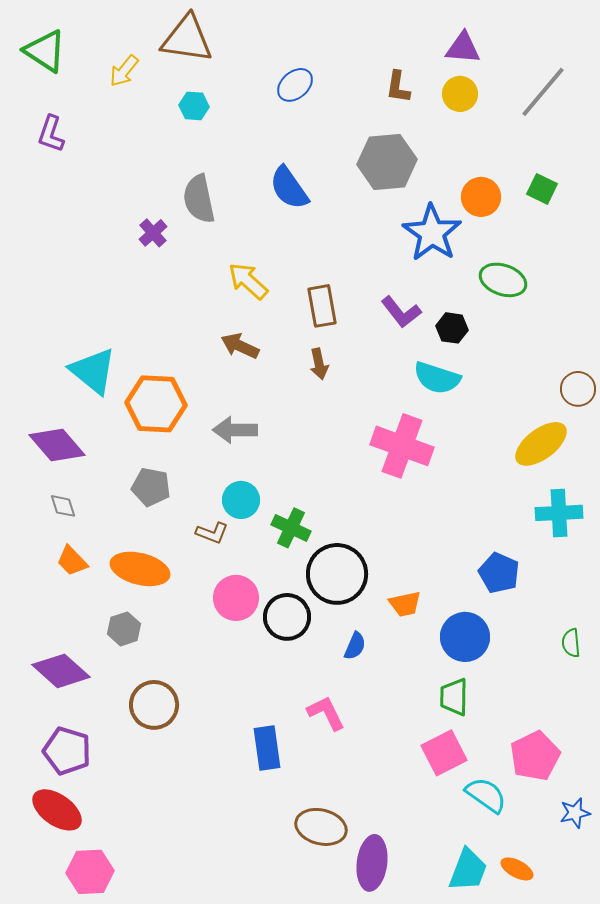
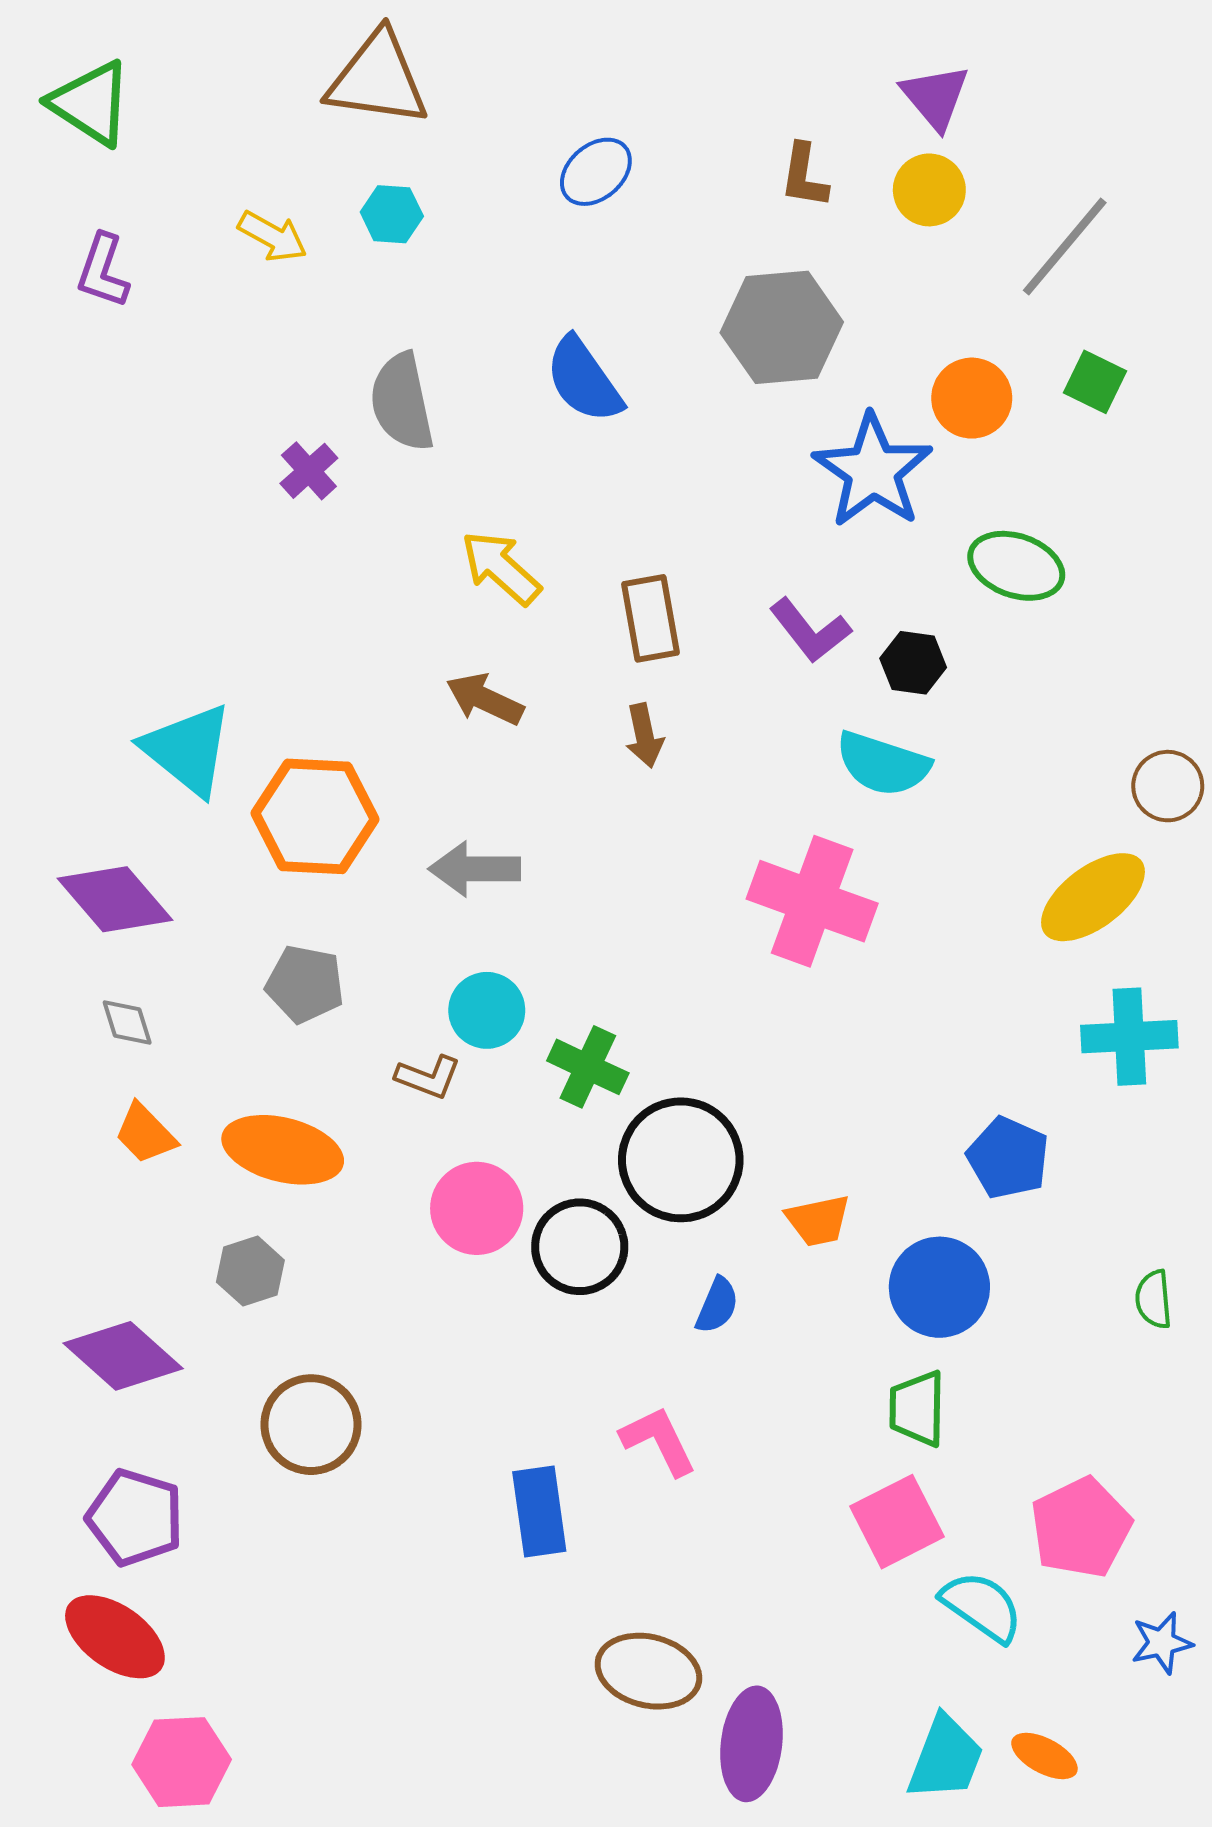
purple triangle: (463, 48) -> (935, 97), turned 45
yellow arrow: (124, 71) -> (273, 236), moved, turned -100
gray line: (543, 92) -> (1065, 247), moved

